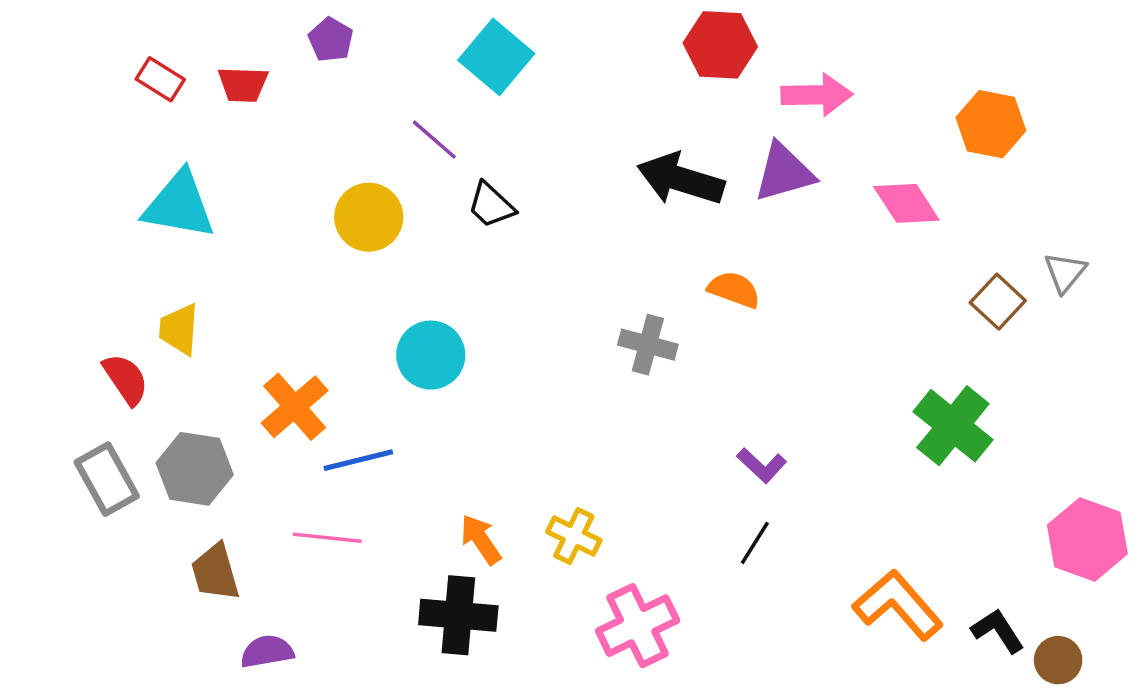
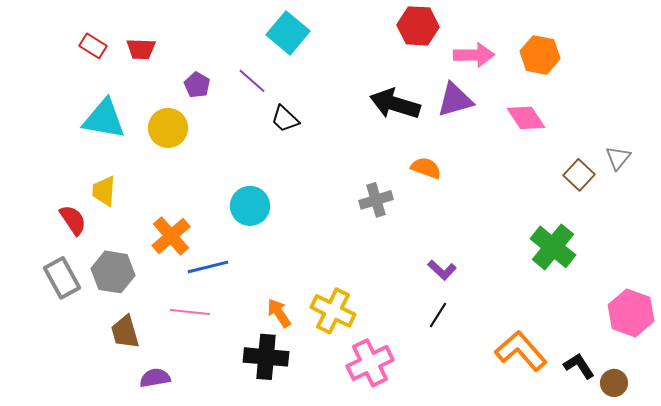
purple pentagon: (331, 40) -> (197, 85), moved
orange hexagon: (991, 124) -> (540, 55), moved
yellow circle: (369, 217) -> (168, 128), moved
gray cross: (648, 345) -> (376, 200), turned -32
yellow cross: (574, 536) -> (333, 311), size x1.4

